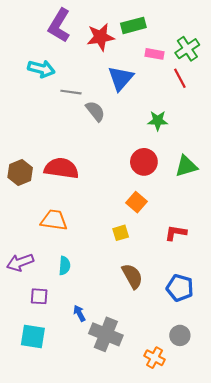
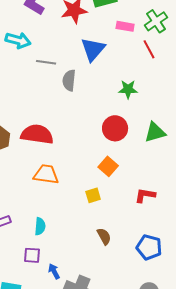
gray semicircle: (95, 111) -> (69, 80), turned -135
orange trapezoid: (54, 220) -> (46, 174), moved
brown semicircle: (132, 276) -> (104, 236), size x0.7
purple square: (39, 296) -> (32, 255), moved

